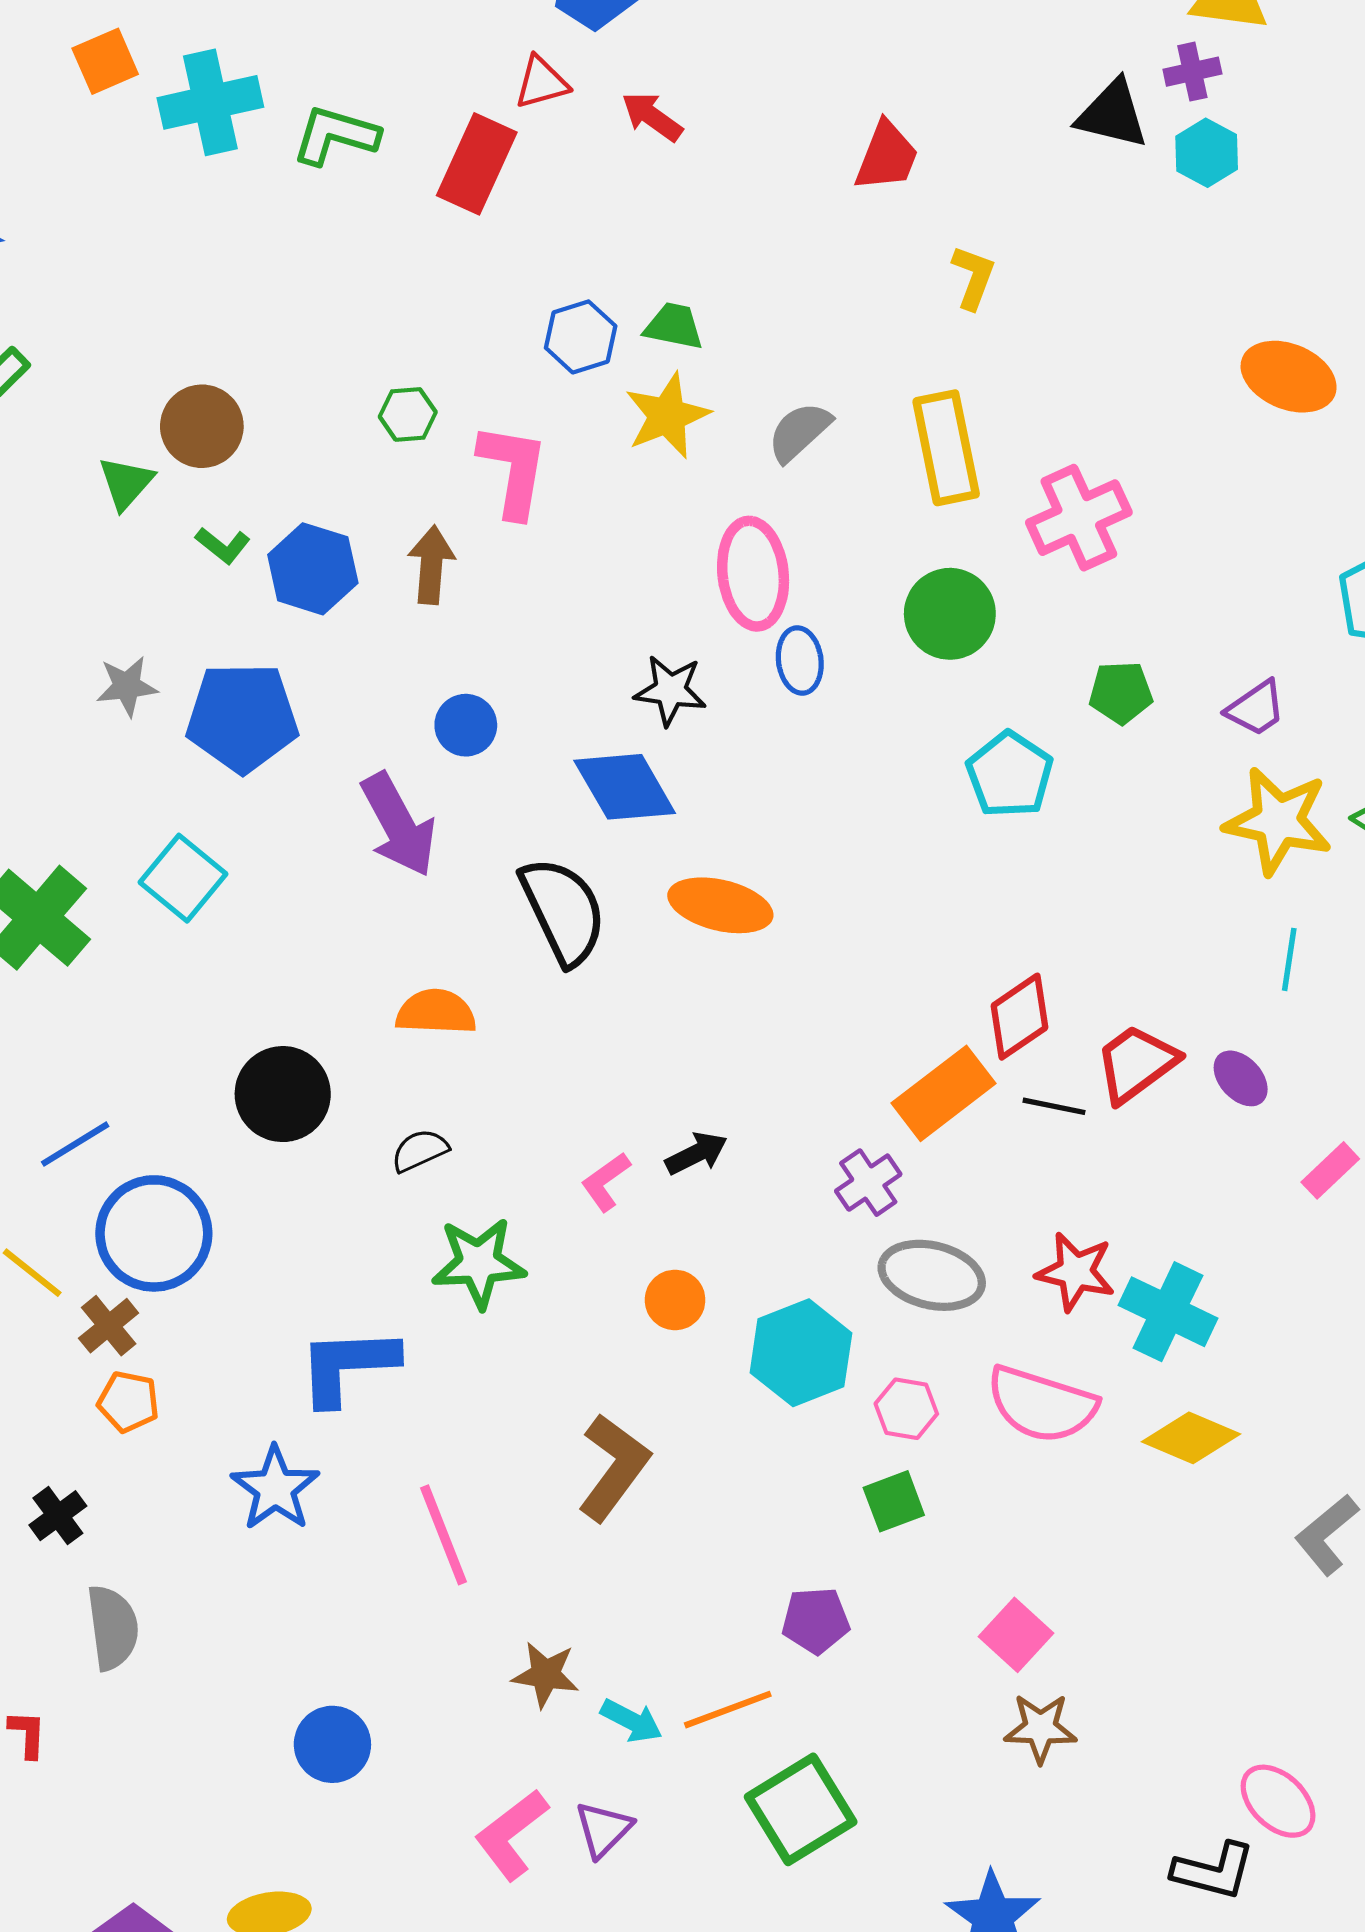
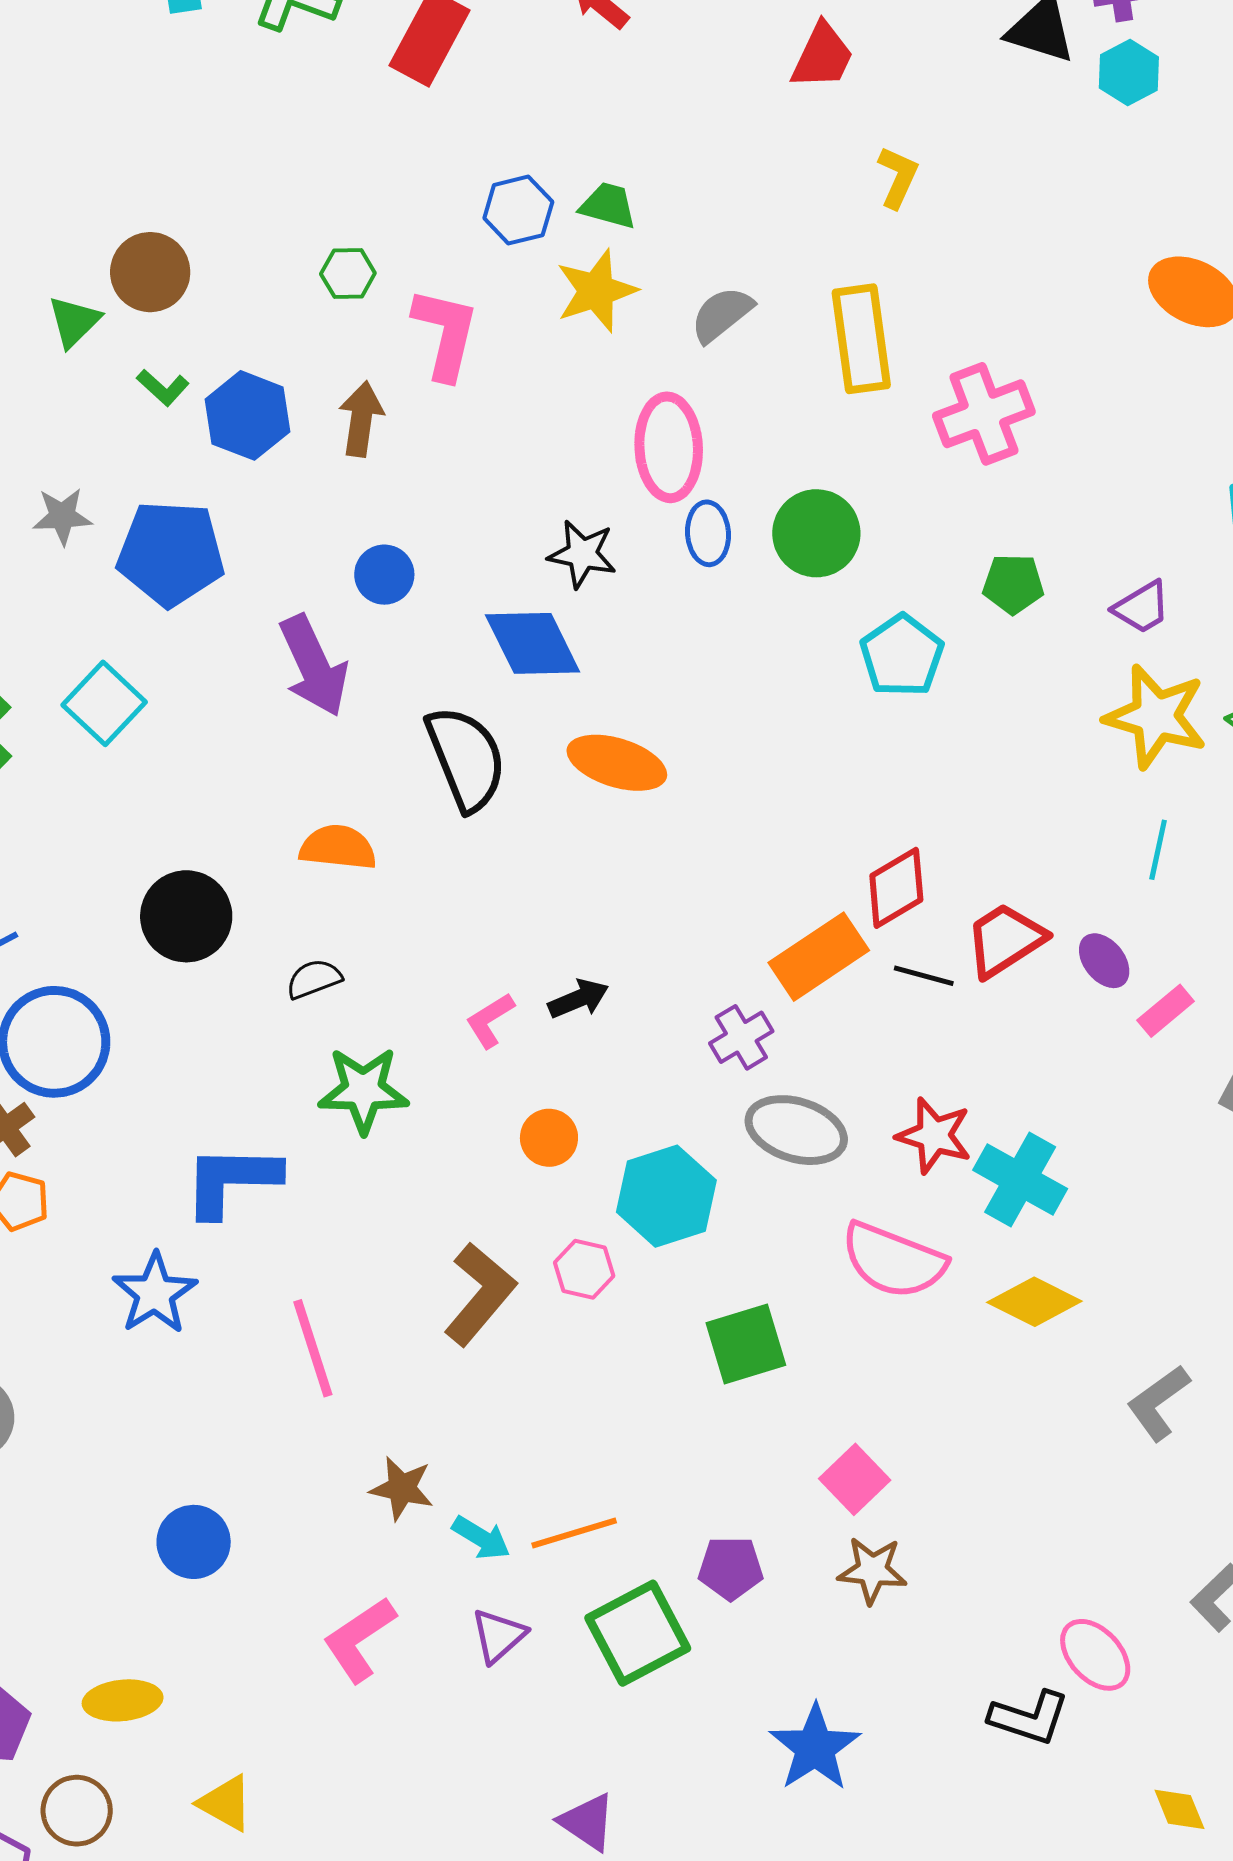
green circle: (950, 614) -> (816, 533), moved
pink rectangle: (1330, 1170) -> (1166, 1011), moved
pink hexagon: (906, 1409) -> (584, 1269), moved
green square: (894, 1501) -> (746, 1344), size x1.4
purple pentagon: (816, 1620) -> (731, 1568), moved
purple triangle: (603, 1829) -> (498, 1636), moved

